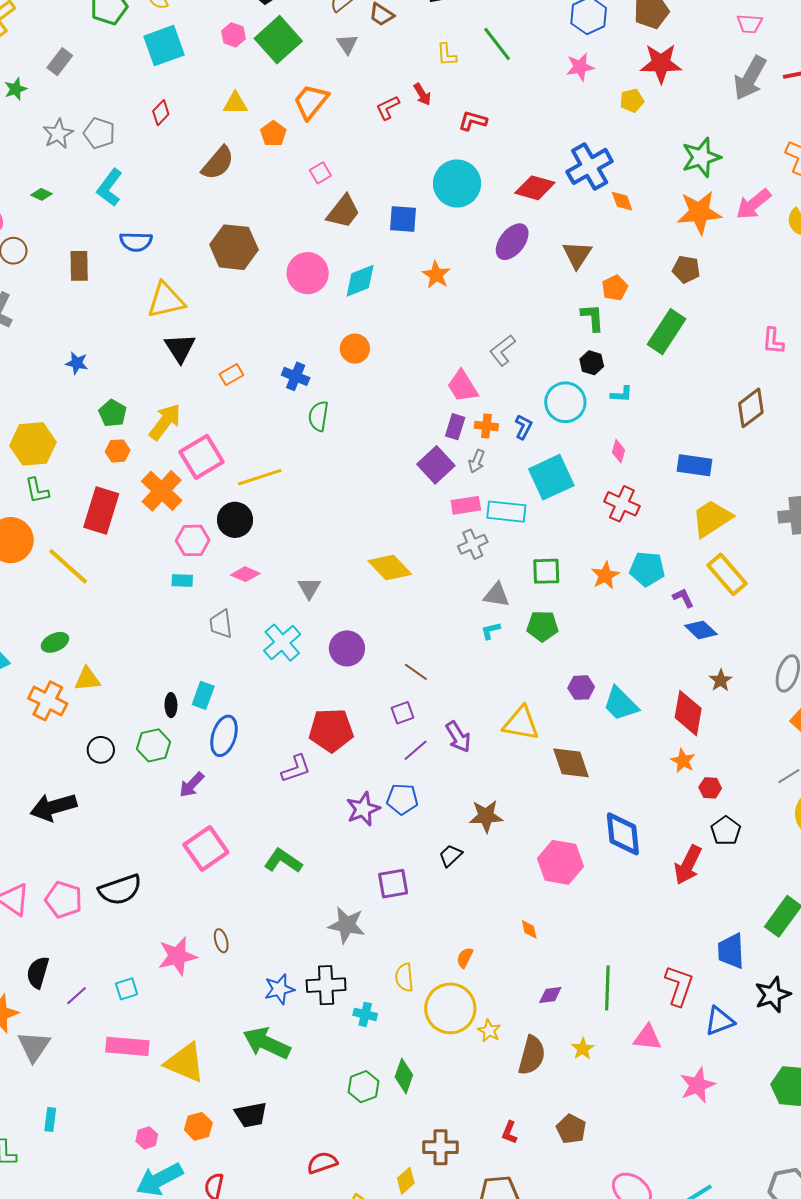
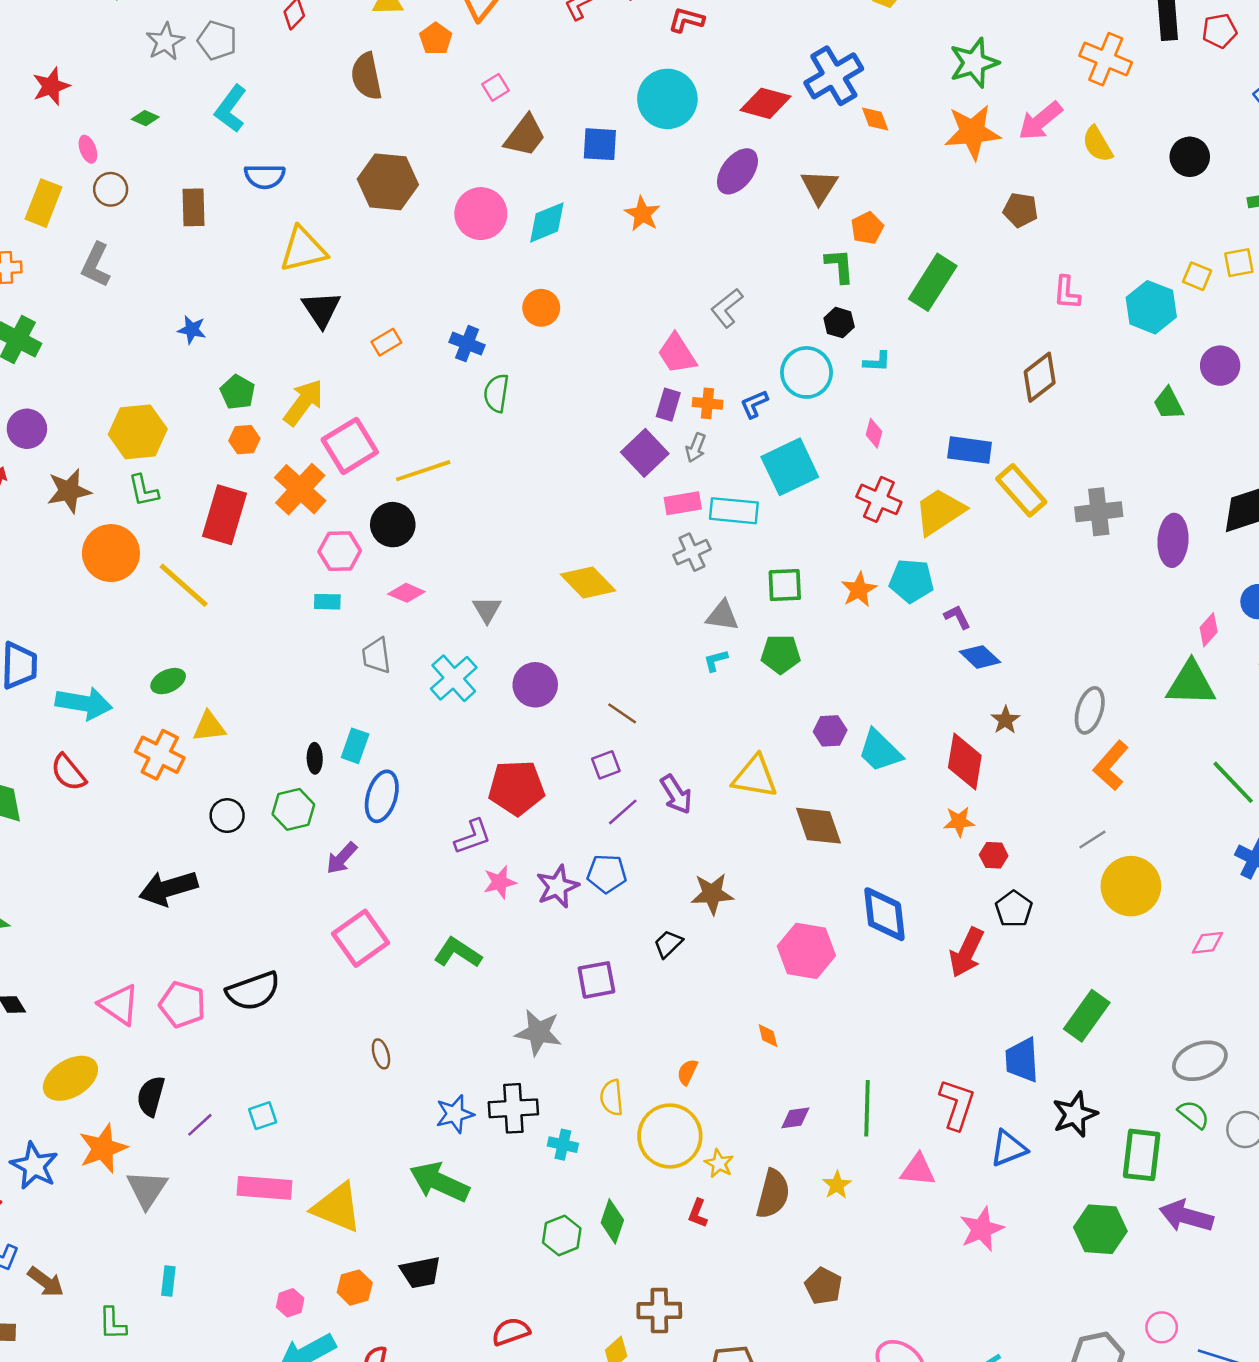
brown semicircle: (218, 163) -> (366, 76), turned 129
brown pentagon: (686, 269) -> (1020, 210), moved
blue L-shape: (524, 427) -> (754, 404), turned -140
yellow trapezoid: (712, 518) -> (940, 512), moved
yellow rectangle: (727, 574) -> (1021, 490), moved
orange star: (683, 761) -> (959, 822), turned -30
pink star: (177, 956) -> (500, 882), moved, size x0.7
red L-shape: (509, 1132) -> (698, 1213), moved

